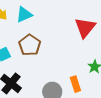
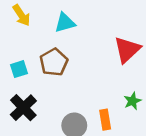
cyan triangle: (24, 14) -> (65, 23), moved

